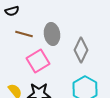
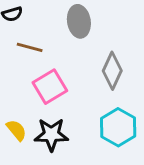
gray ellipse: (52, 34) -> (79, 21), moved

